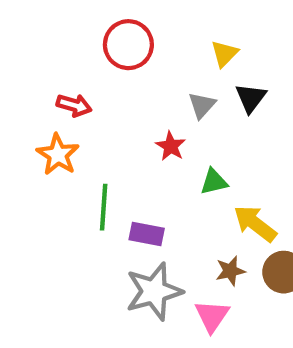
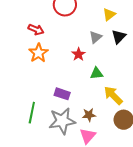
orange star: (58, 155) -> (38, 53), moved
green line: (104, 207) -> (32, 113), moved
brown star: (230, 271) -> (89, 115), moved

